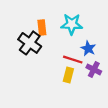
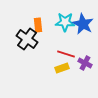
blue star: (88, 48) -> (83, 24), moved, size x1.5
yellow rectangle: (68, 75) -> (62, 68), turned 56

